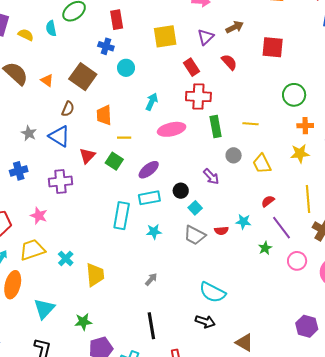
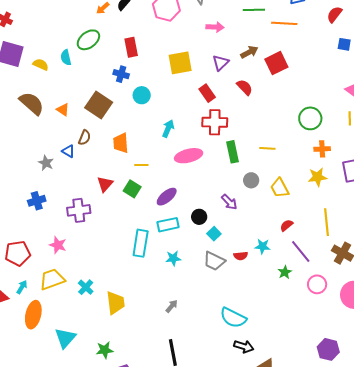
red square: (273, 47) -> (276, 63), moved, turned -30
blue triangle: (59, 136) -> (68, 151), moved, size x0.6
black arrow: (205, 322) -> (244, 346), moved

